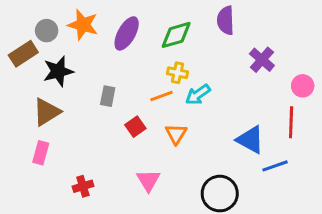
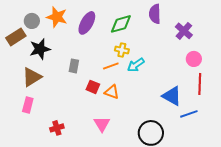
purple cross: (262, 60) -> (184, 31), moved
pink circle: (303, 86) -> (194, 59), moved
red square: (135, 127) -> (93, 87), turned -32
orange triangle: (176, 134) -> (112, 92), moved, turned -42

